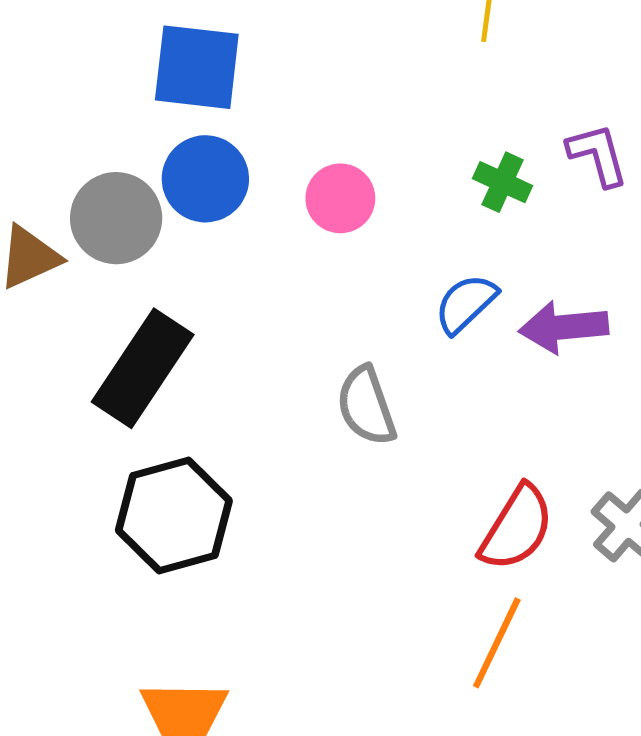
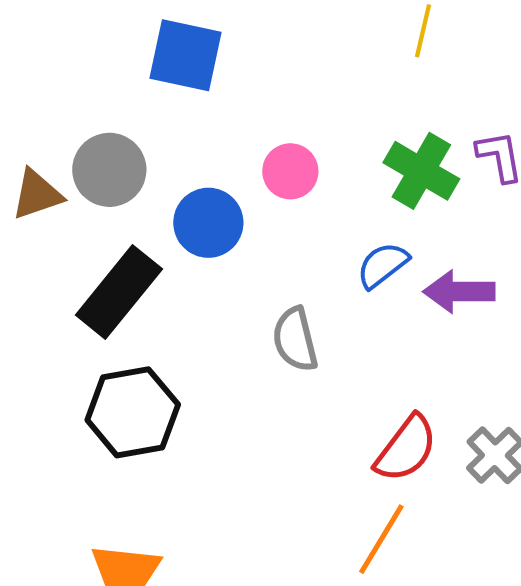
blue circle: (205, 179) -> (208, 223), moved
green cross: (503, 182) -> (421, 171), size x1.6

